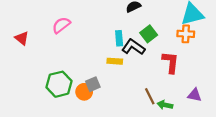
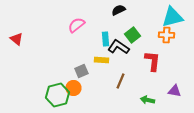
pink semicircle: (61, 25) -> (76, 25), moved
green hexagon: (59, 84) -> (57, 95), moved
gray square: (93, 84) -> (81, 71), moved
brown line: (150, 96) -> (120, 81), moved, turned 49

